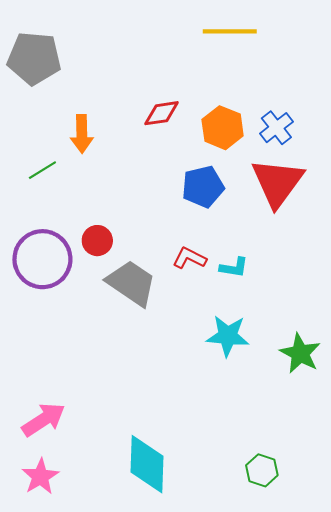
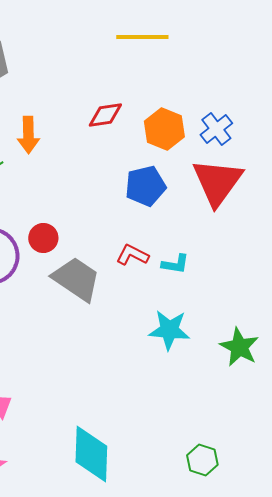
yellow line: (230, 31) -> (142, 37), moved

